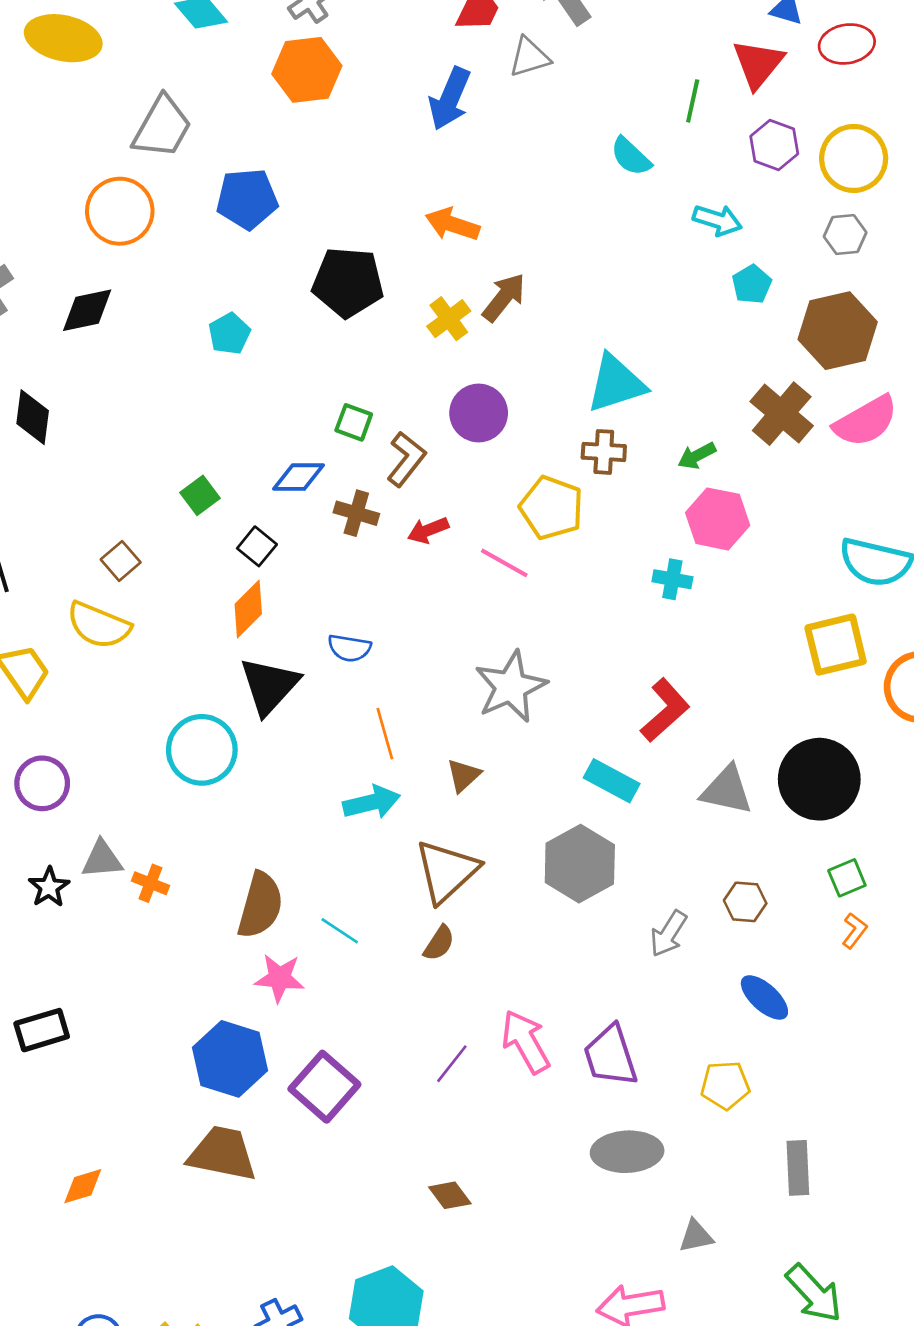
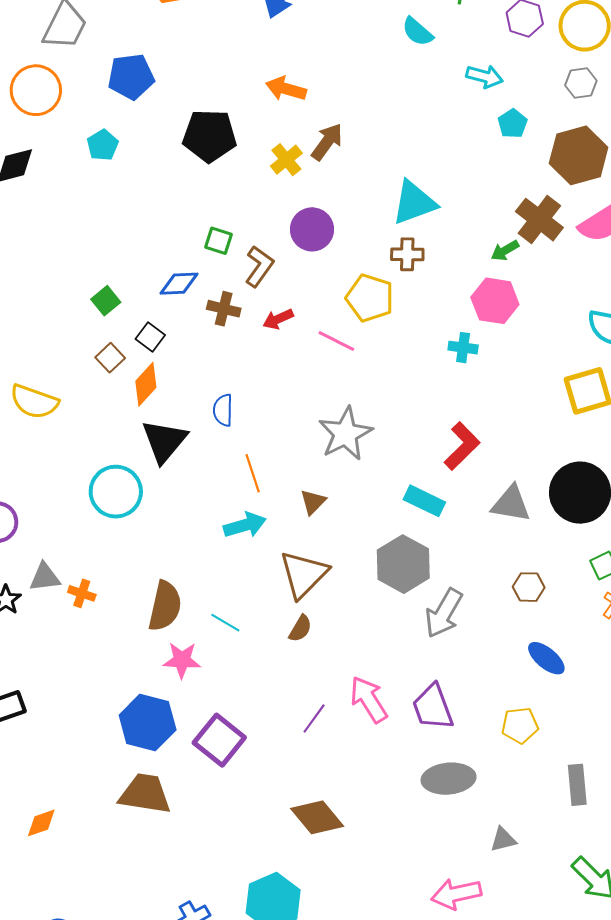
cyan pentagon: (229, 334) -> (103, 145), moved
green arrow: (697, 456) -> (505, 251), moved
brown square: (121, 561) -> (110, 358), moved
blue semicircle: (349, 648) -> (223, 410), turned 84
gray arrow: (668, 934) -> (444, 613), moved, size x1.4
brown diamond: (450, 1195) -> (317, 817), size x1.6

